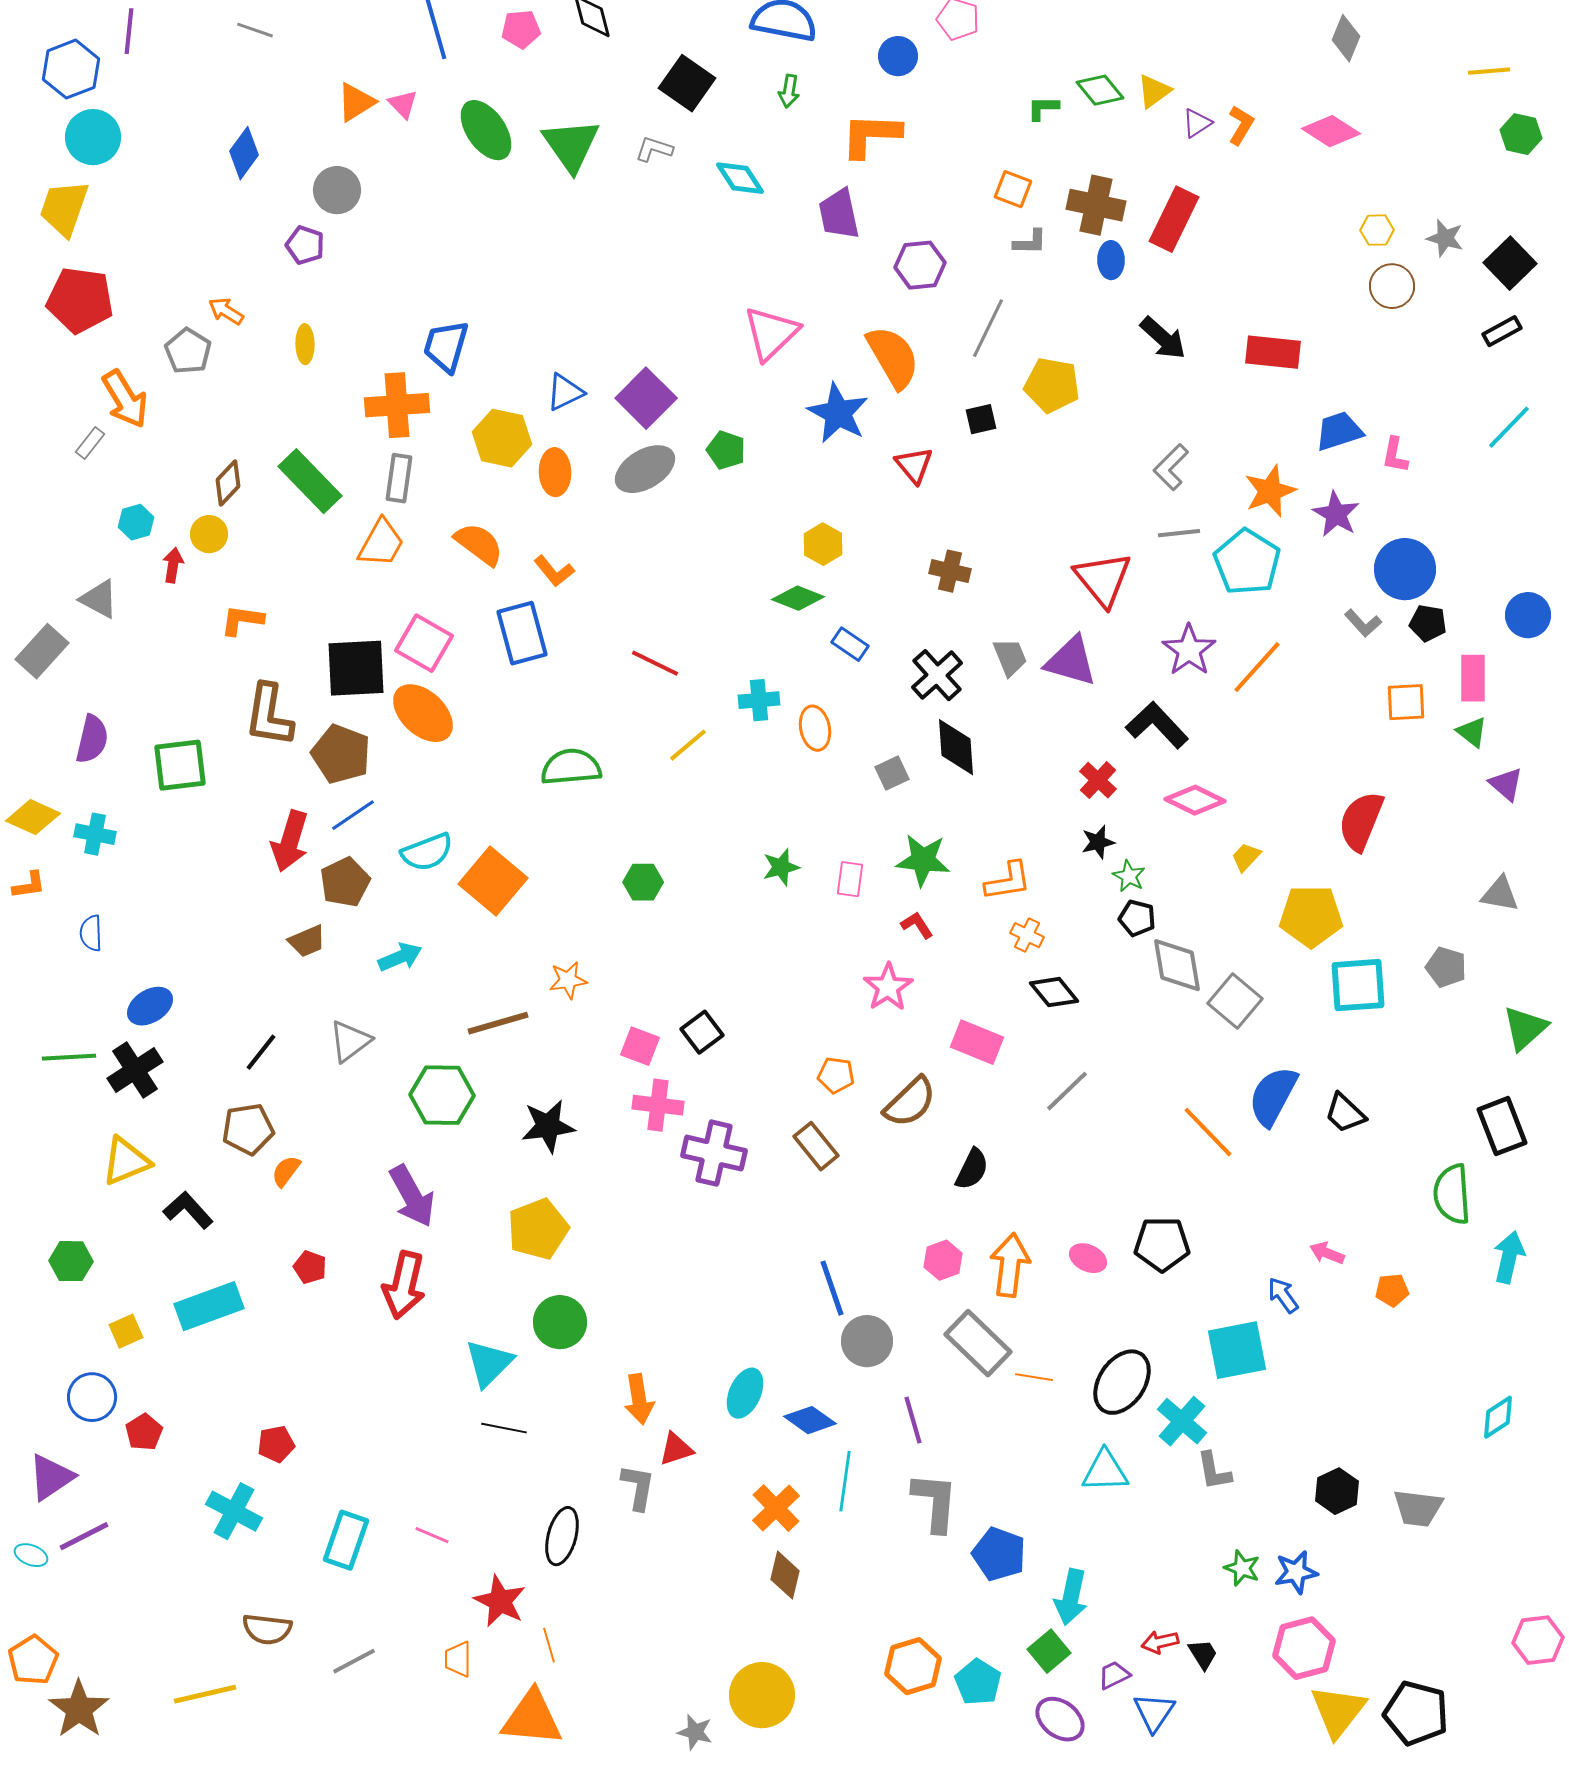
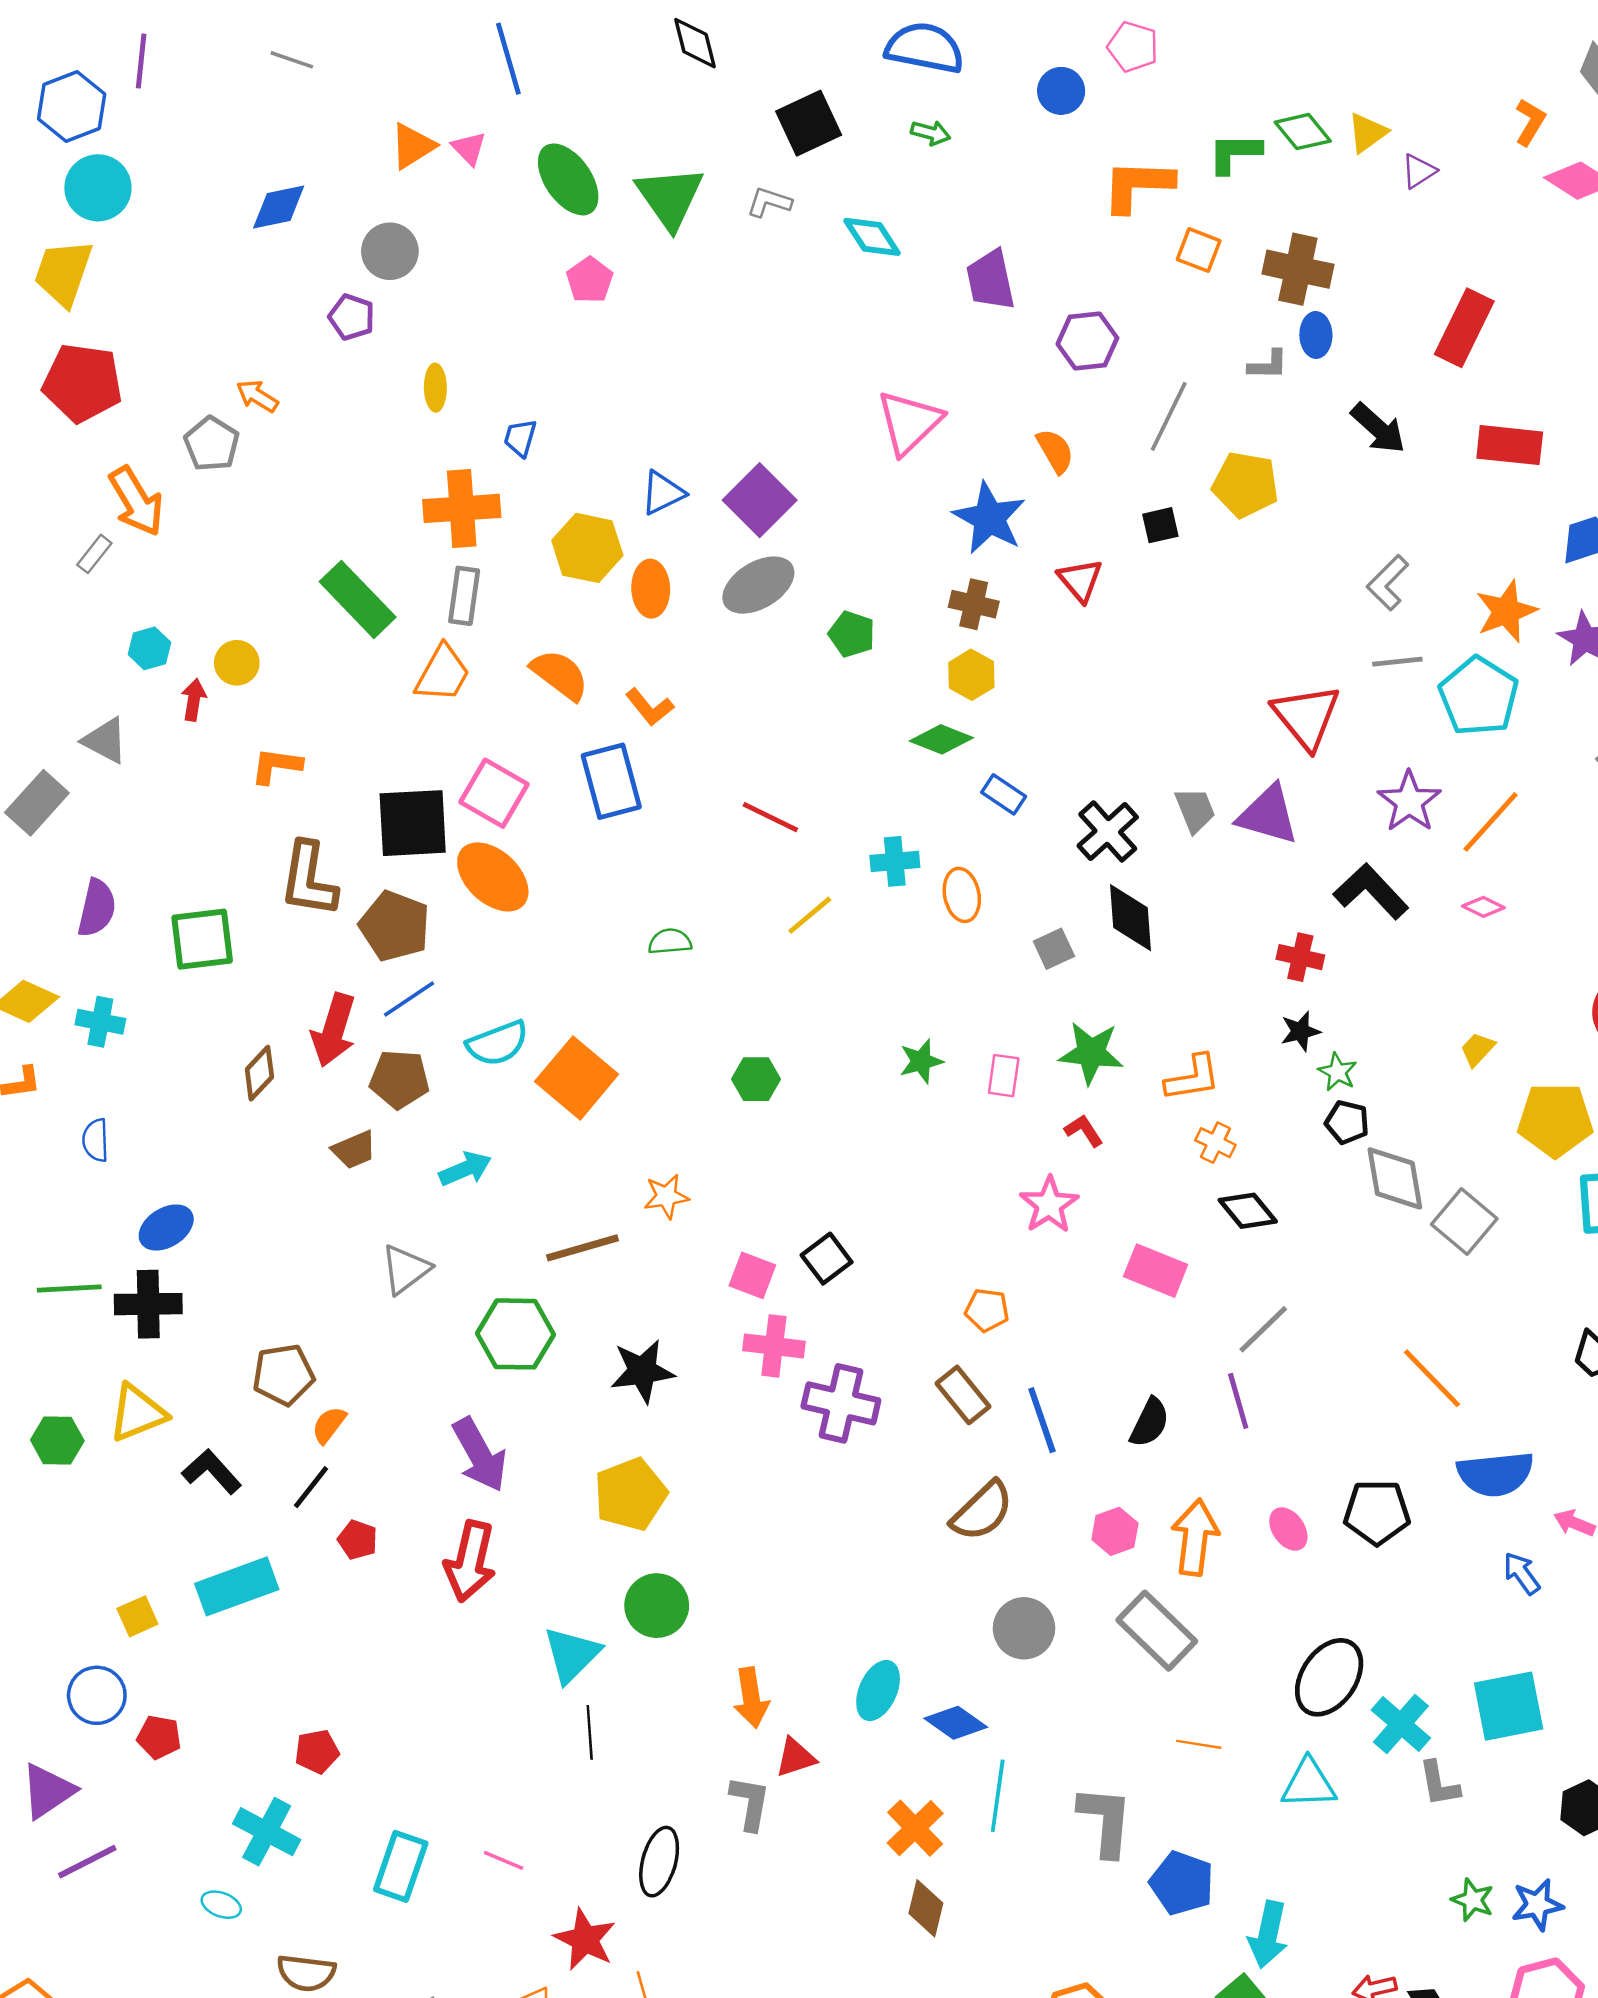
pink pentagon: (521, 29) -> (590, 280), moved, turned -30
black square: (687, 83) -> (809, 123), turned 30
green arrow: (789, 91) -> (931, 133), turned -84
green L-shape: (1043, 108) -> (1235, 153), size x1.4
orange L-shape: (1241, 125) -> (1530, 122), moved
orange L-shape: (871, 135) -> (1138, 185), moved
blue diamond: (244, 153) -> (279, 207), turned 42
red rectangle: (1174, 219) -> (1464, 328), moved
gray L-shape: (1030, 242) -> (1268, 365), moved
yellow ellipse: (305, 344) -> (435, 388), moved
blue trapezoid: (446, 346) -> (520, 438), size x0.6
orange semicircle: (893, 357) -> (1055, 451), size x0.6
green pentagon: (726, 450) -> (852, 634), moved
brown diamond: (228, 483) -> (259, 1073), moved
brown cross: (950, 571) -> (974, 604), moved
green semicircle: (571, 767) -> (670, 942), size x0.6
red cross: (1098, 780) -> (1300, 957), turned -30
pink diamond: (1195, 800) -> (1483, 907), moved, size x0.6
brown pentagon: (345, 882) -> (399, 1079), turned 30
black line: (261, 1052) -> (311, 1487), moved
black cross: (135, 1070) -> (148, 1304), turned 32
blue semicircle: (1273, 1096) -> (1495, 1474), moved, turned -124
brown semicircle: (910, 1102) -> (982, 1511), moved
pink ellipse: (1088, 1258) -> (1288, 1529), turned 30
green hexagon: (71, 1261) -> (57, 1440), moved
blue line: (832, 1288) -> (1042, 1420), moved
cyan square: (1237, 1350) -> (1509, 1706), moved
orange line: (1034, 1377) -> (1199, 1744), moved
purple line: (913, 1420) -> (1238, 1401), moved
black line: (504, 1428) -> (590, 1732), turned 75
red pentagon: (144, 1432) -> (159, 1737), turned -30
cyan ellipse: (31, 1555) -> (221, 1905), moved

